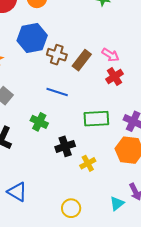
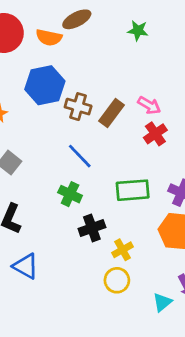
blue line: (57, 92) -> (80, 156), turned 30
green cross: (39, 122) -> (70, 194), moved
blue triangle: (17, 192) -> (26, 266), moved
yellow circle: (71, 208) -> (117, 280), moved

